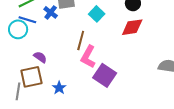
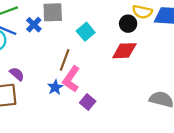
purple square: (105, 75) -> (88, 102), size x0.6
blue star: (59, 88) -> (55, 87), moved

